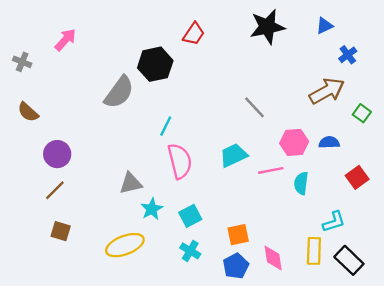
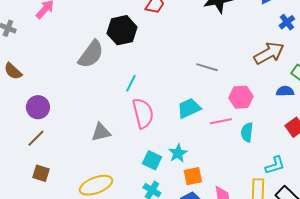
gray line: (254, 107) -> (207, 67), turned -30
blue semicircle: (329, 142) -> (285, 91), moved
cyan star: (152, 209) -> (178, 153), moved
cyan square: (190, 216) -> (152, 160), turned -36

